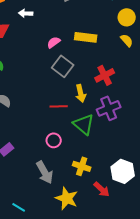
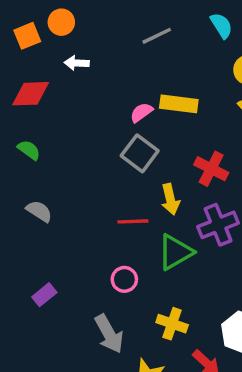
pink semicircle: (54, 42) -> (141, 112), moved
red cross: (105, 75) -> (211, 169), turned -36
green triangle: (84, 124) -> (175, 252), turned 50

